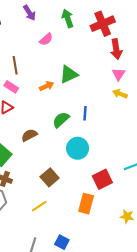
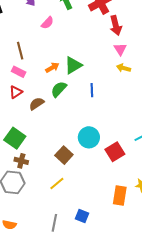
green triangle: (69, 74) -> (73, 65), moved
green semicircle: (61, 120) -> (59, 89), moved
brown semicircle: (29, 135) -> (37, 104), moved
cyan circle: (78, 148) -> (89, 137), moved
orange rectangle: (86, 204) -> (120, 195), moved

